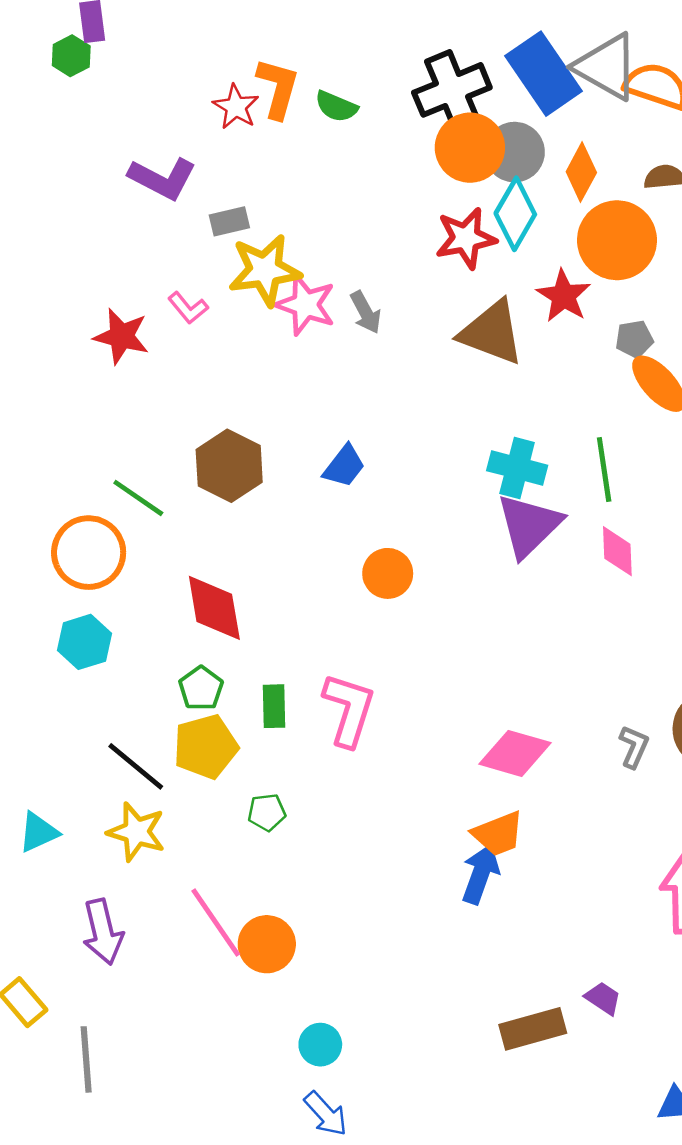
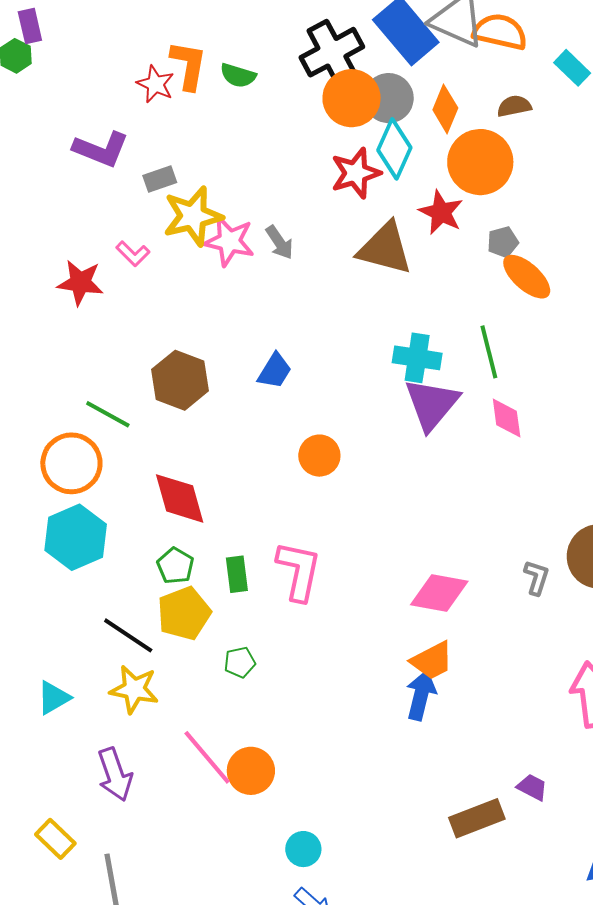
cyan hexagon: (85, 642) -> (76, 537), size x1.4

